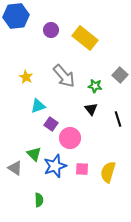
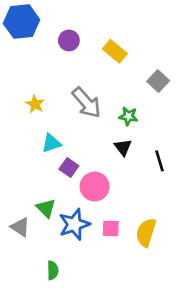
yellow rectangle: (85, 38) -> (115, 51), size x0.7
gray square: (120, 75) -> (158, 81), moved

